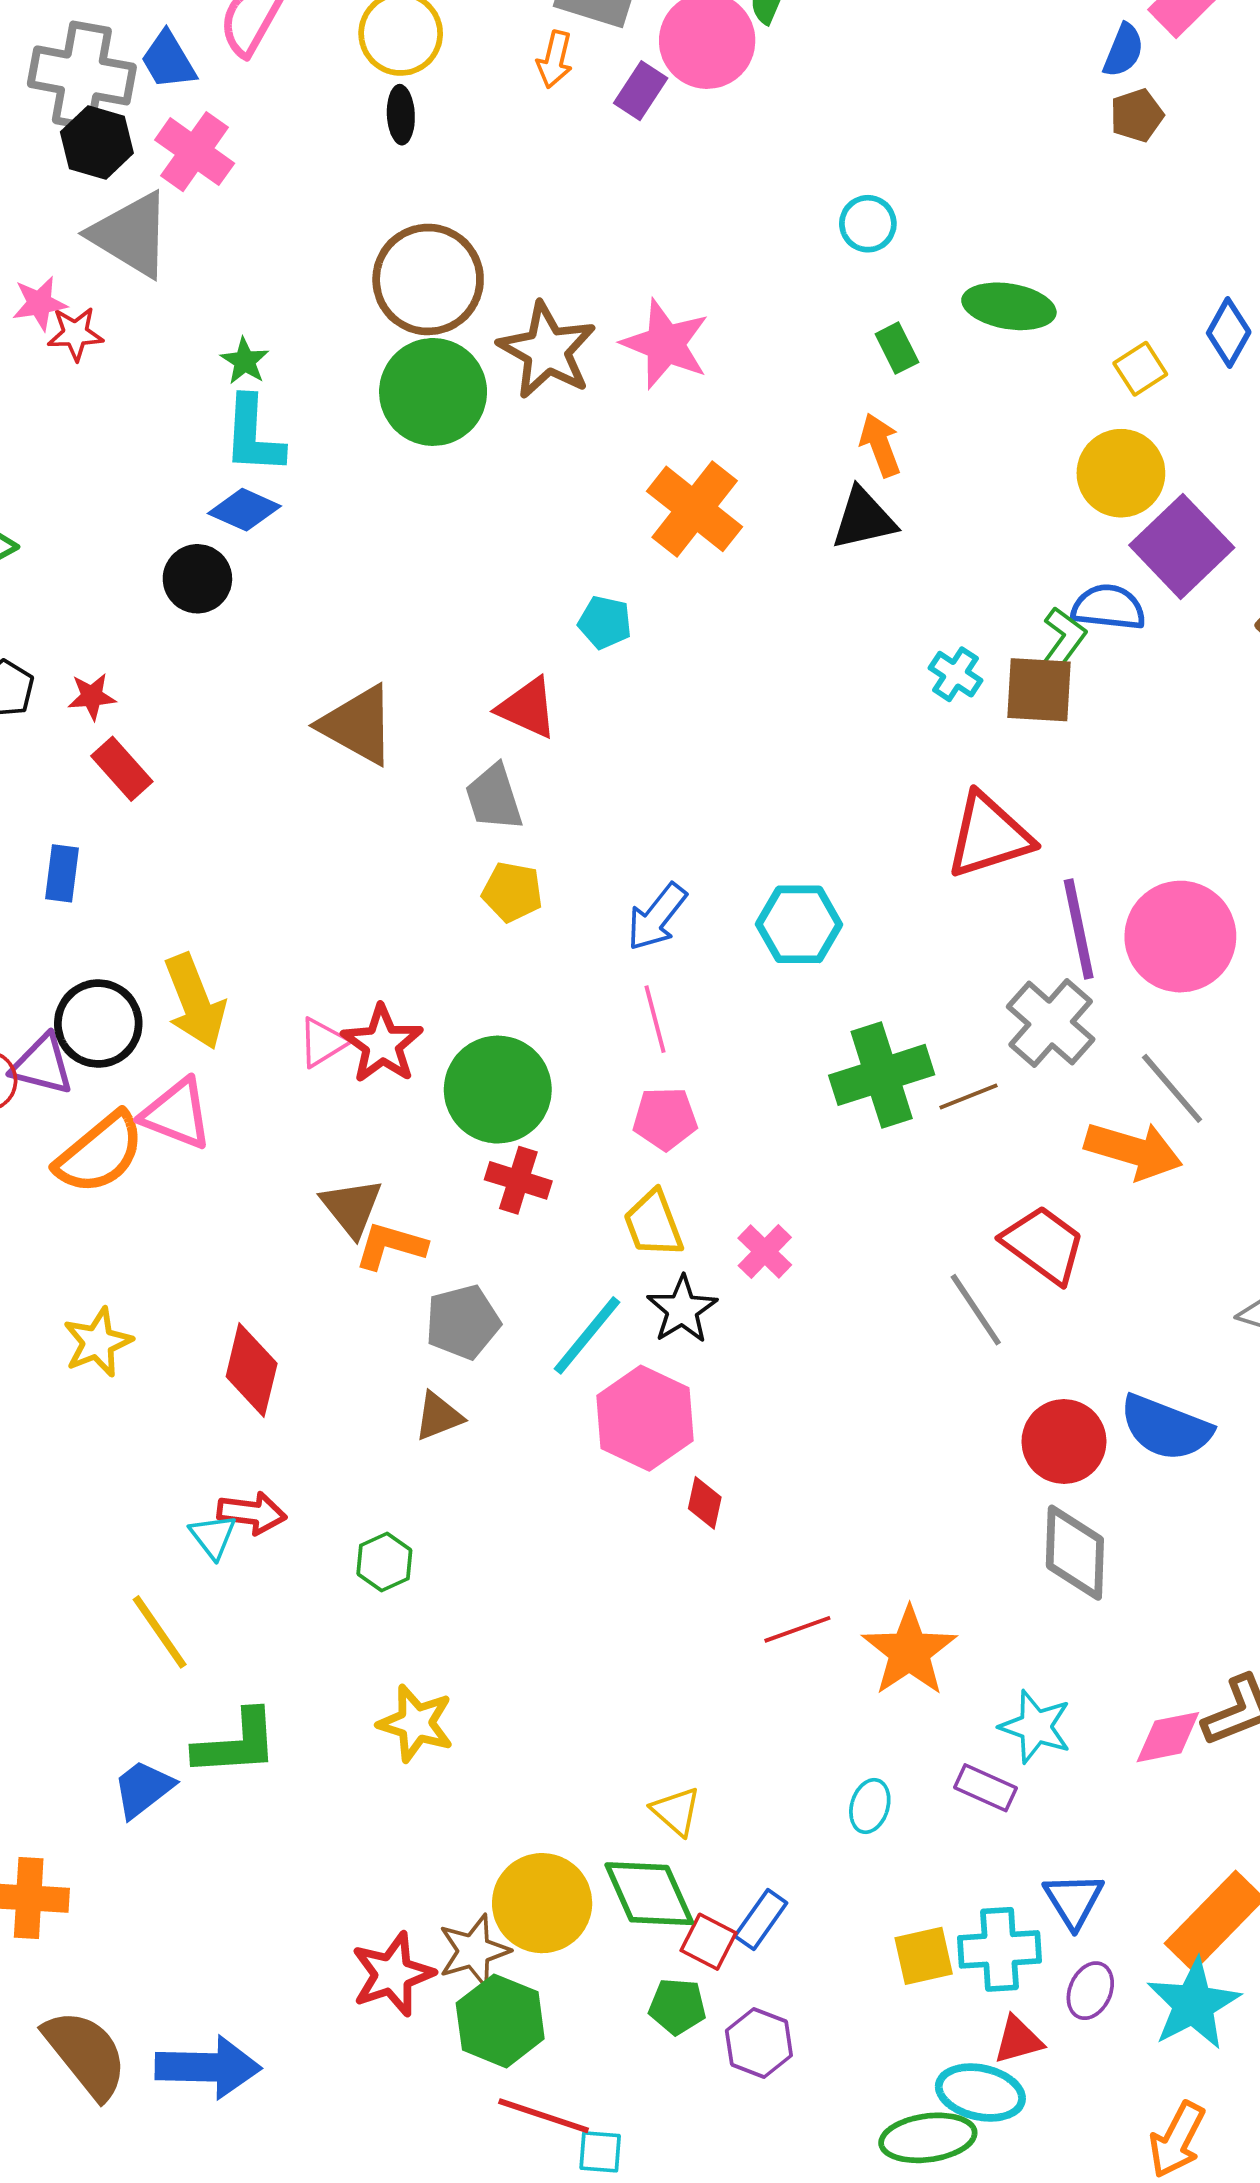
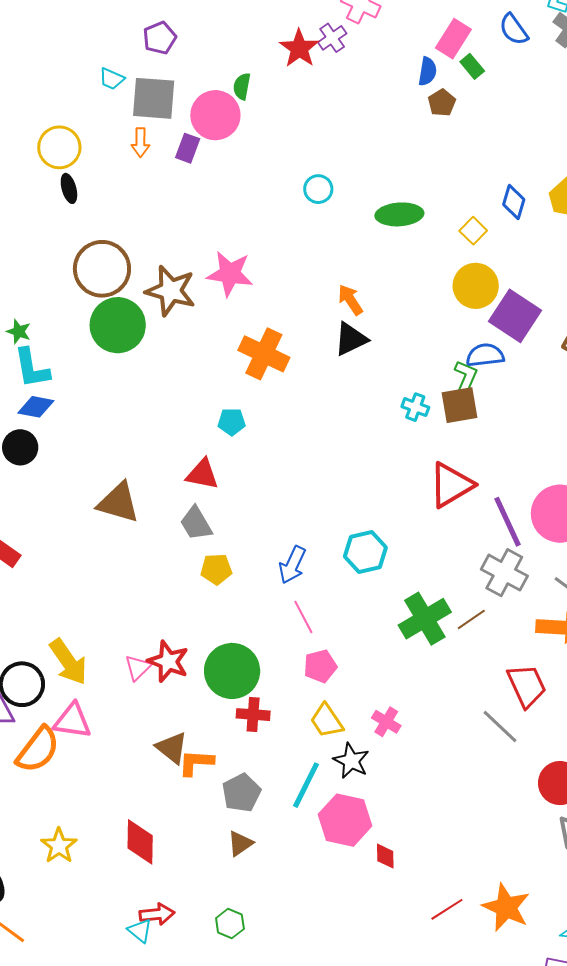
green rectangle: (897, 348) -> (472, 66), moved
red trapezoid: (1044, 1245) -> (527, 686), turned 42

